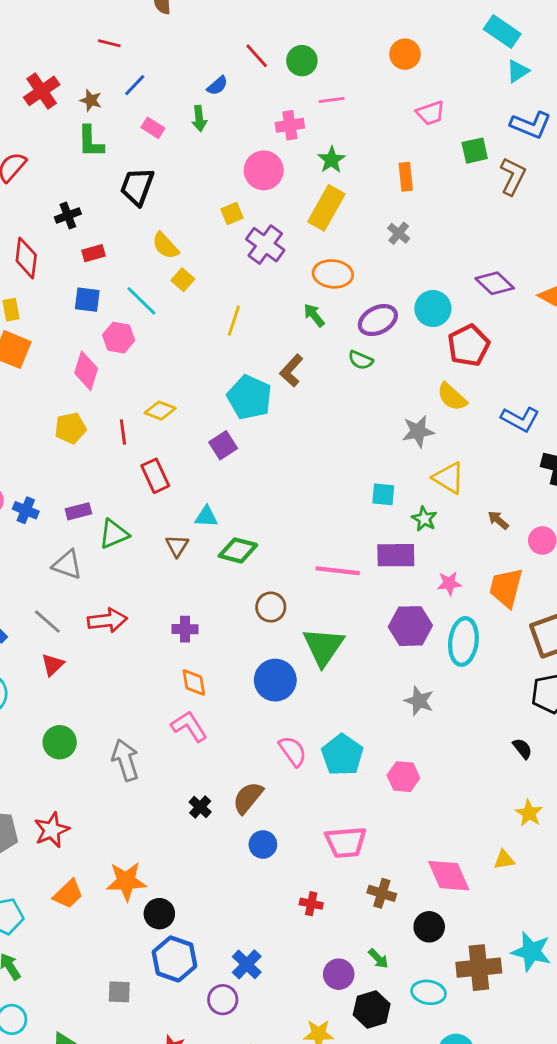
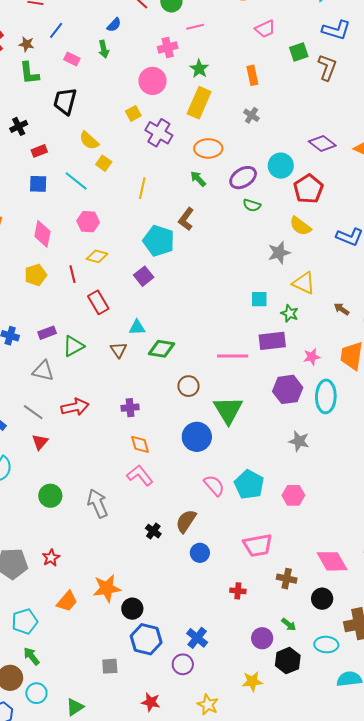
pink hexagon: (119, 338) -> (88, 222), moved
green semicircle: (361, 360) -> (252, 205), moved
red star: (52, 830) -> (51, 558), size x0.7

